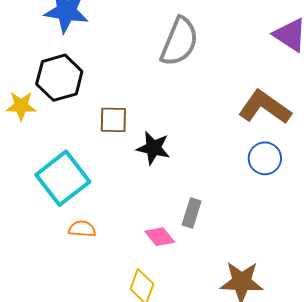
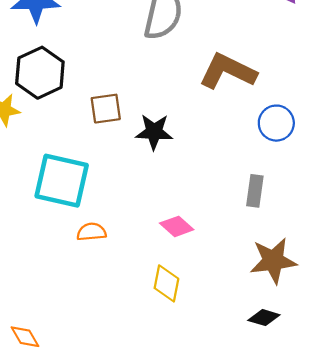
brown L-shape: (265, 107) -> (228, 71), moved
cyan square: (63, 178) -> (62, 181), turned -30
gray rectangle: (192, 213) -> (255, 191), moved

